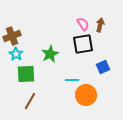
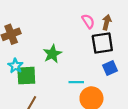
black square: (83, 44) -> (102, 43), moved
cyan star: (16, 54) -> (15, 66), moved

